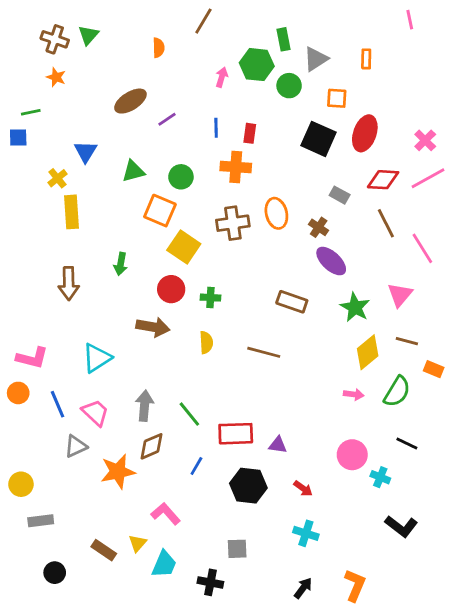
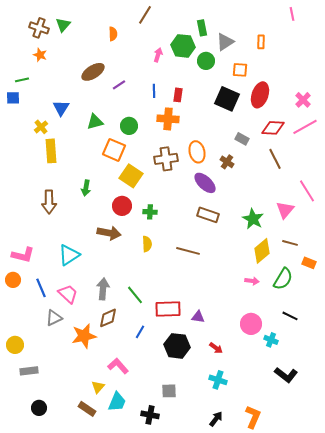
pink line: (422, 248) -> (307, 191), moved
purple ellipse: (331, 261) -> (205, 183), moved
brown rectangle: (104, 550) -> (87, 409), moved

